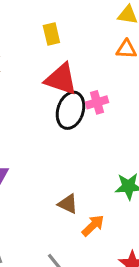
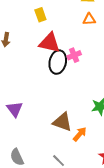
brown triangle: (68, 204) -> (62, 122), size x1.5

